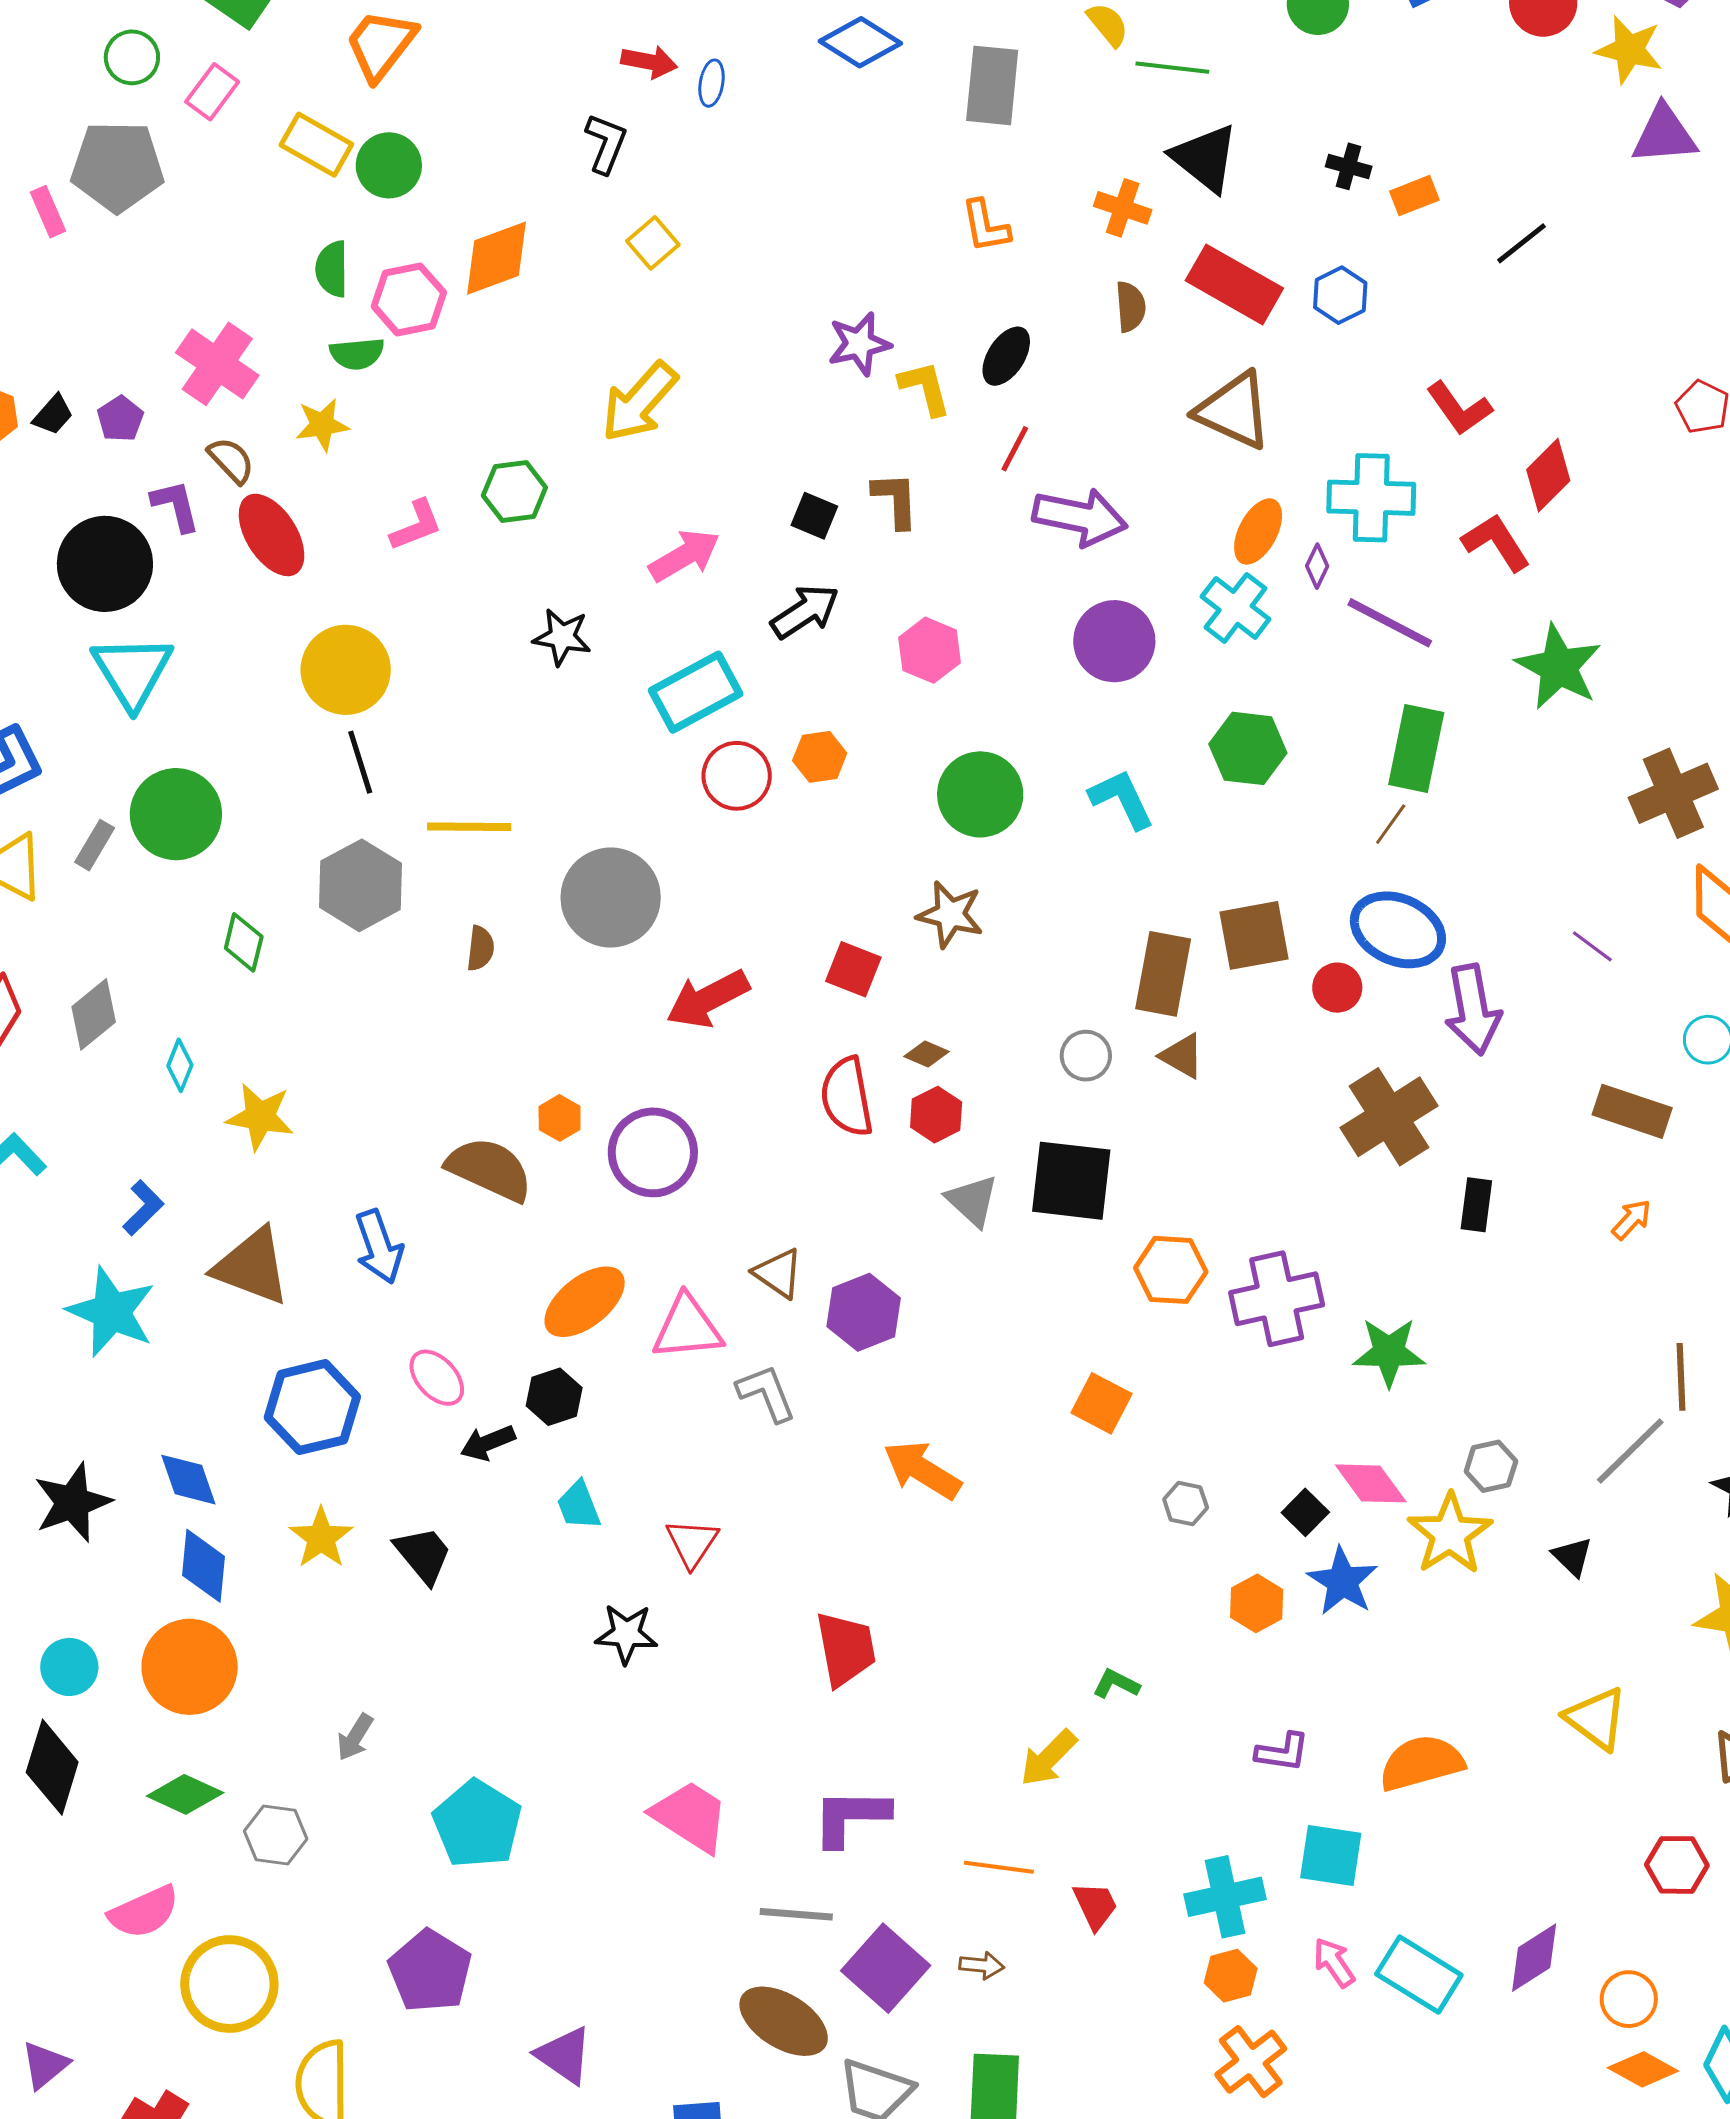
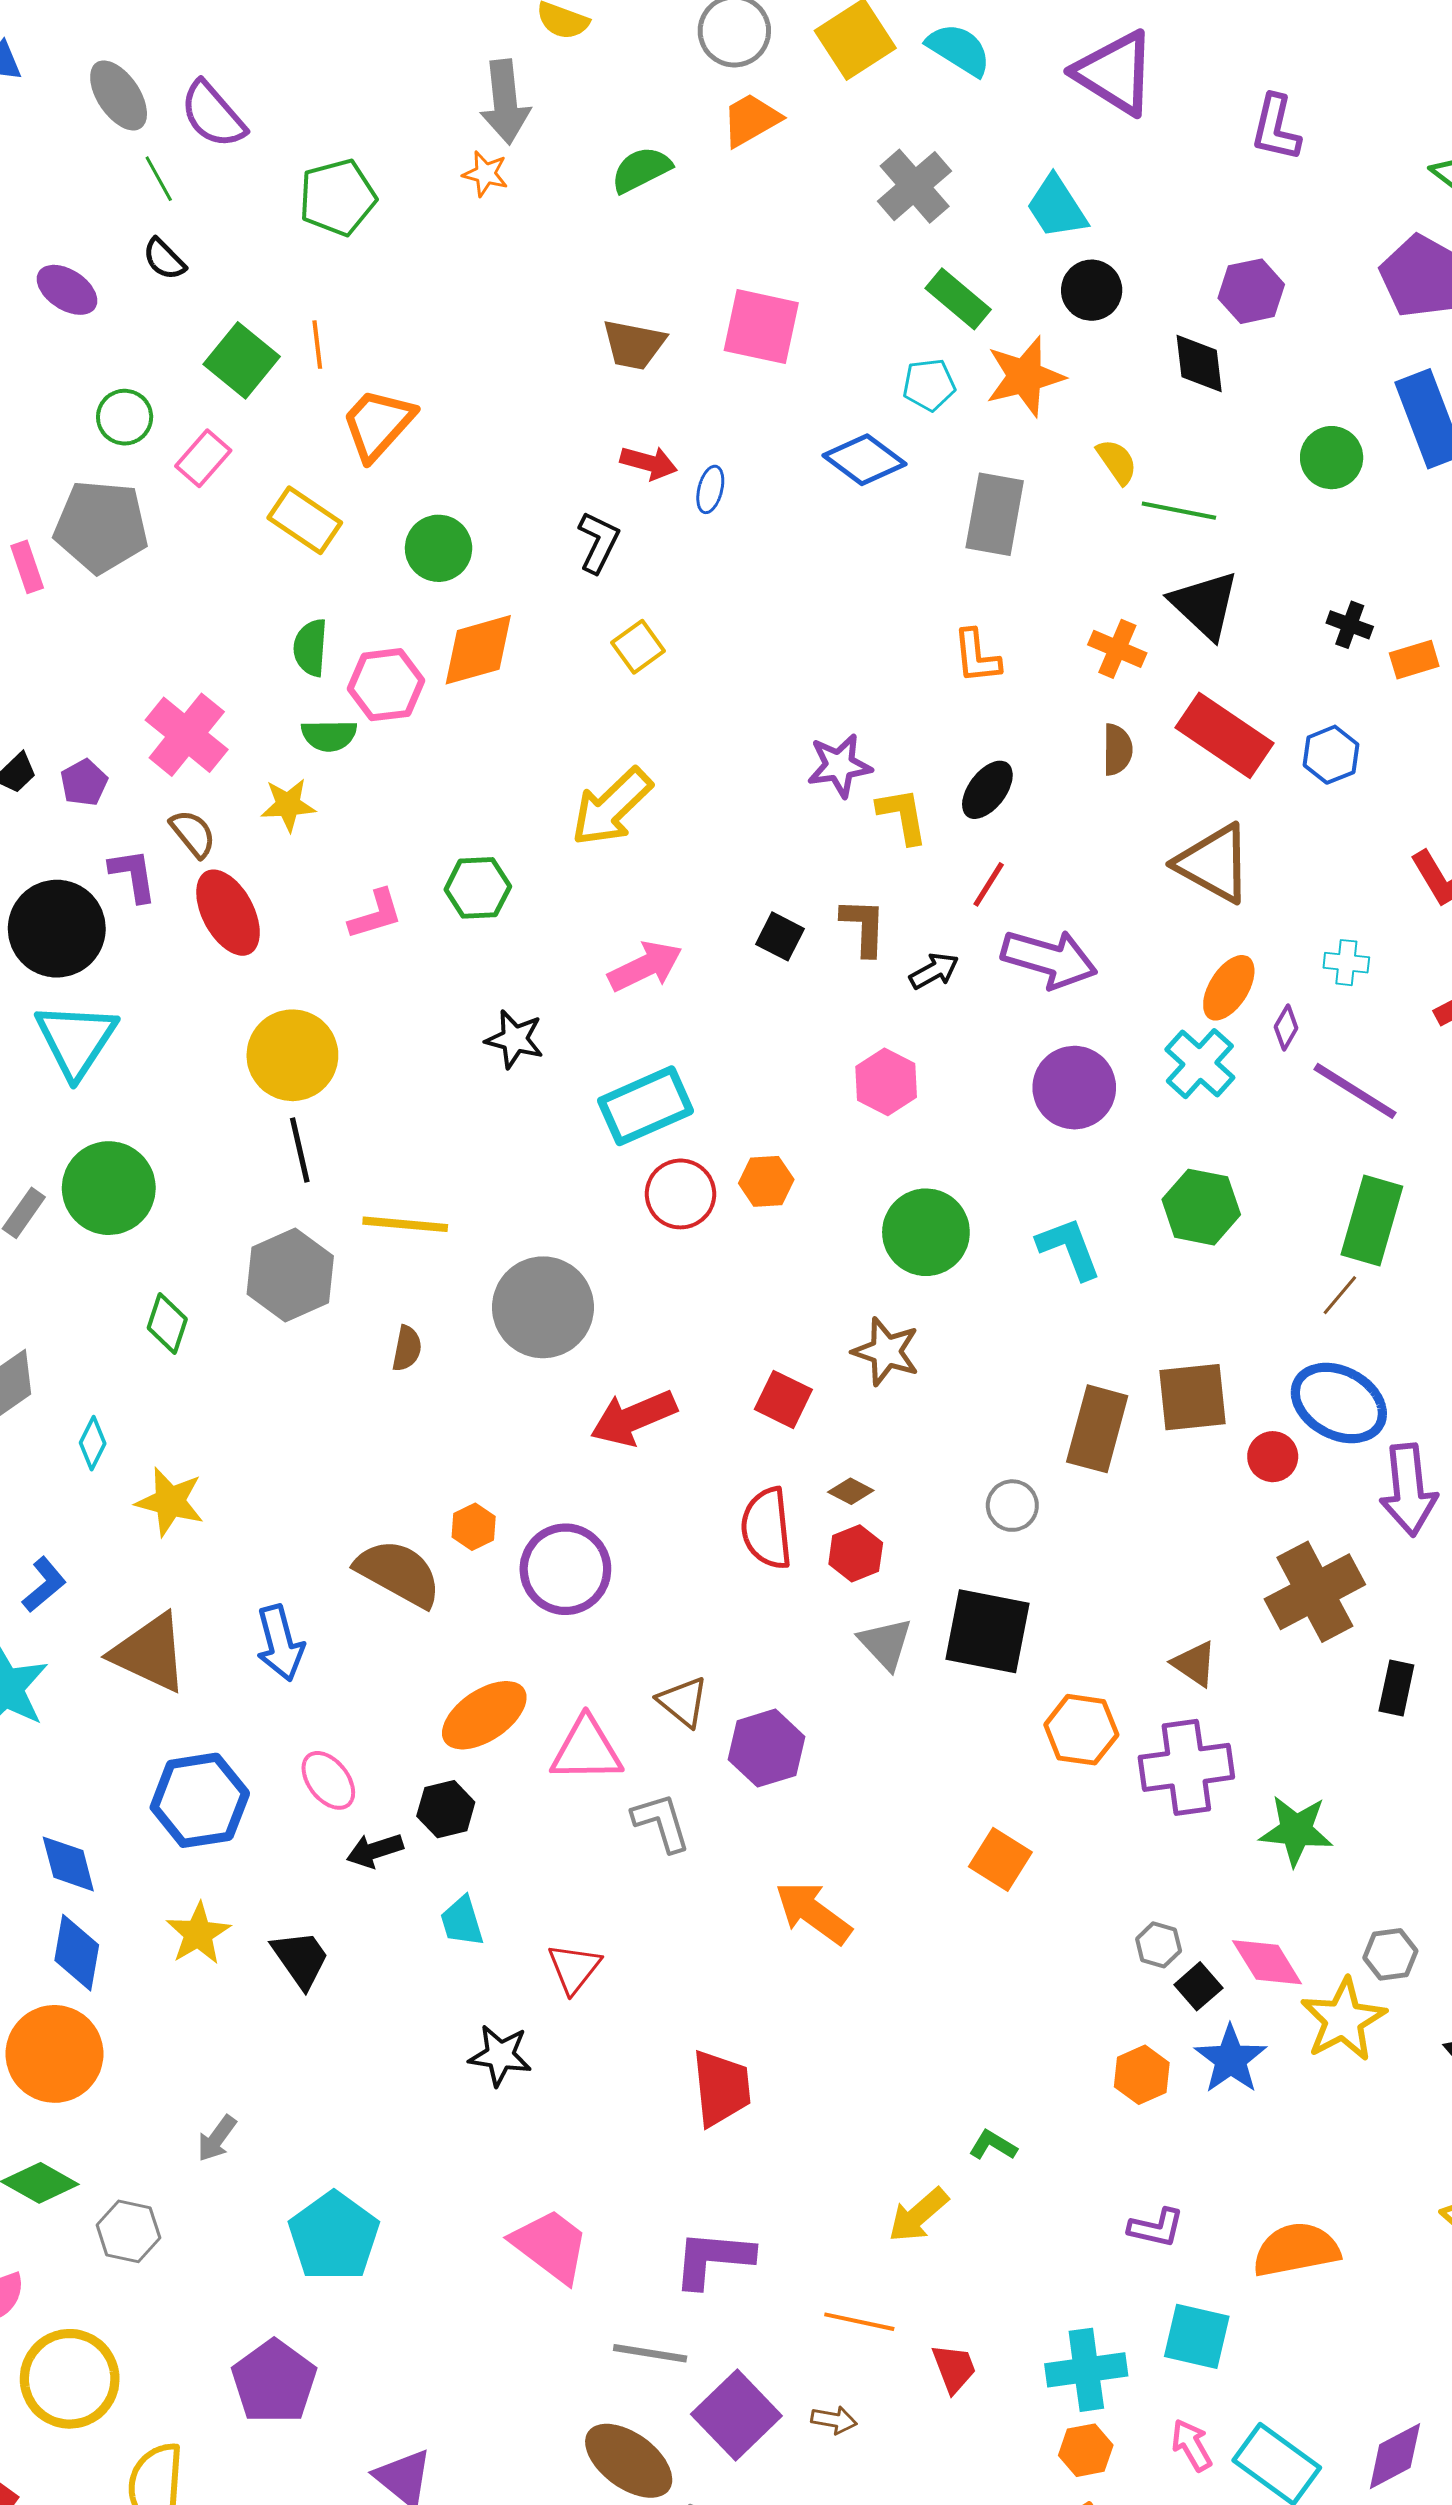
green circle: (389, 165) -> (439, 548), moved
cyan cross: (1371, 498) -> (1346, 963), size x0.5
black arrow: (805, 611) -> (934, 971), moved, size x0.7
brown triangle: (1182, 1056) -> (1194, 1664), moved
gray hexagon: (1186, 1503) -> (1159, 1945), moved

